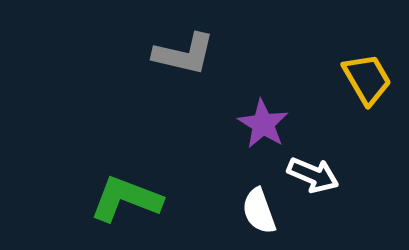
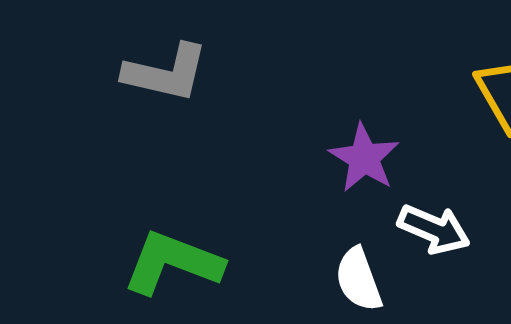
gray L-shape: (184, 54) -> (166, 73), moved

